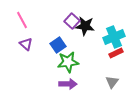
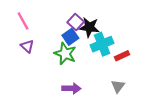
cyan cross: (114, 37) -> (102, 44), moved
blue square: (58, 45) -> (70, 37), moved
green star: (68, 62) -> (65, 54), moved, turned 30

